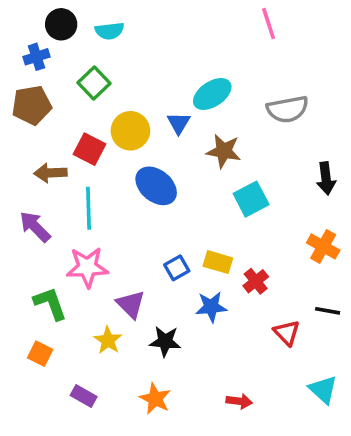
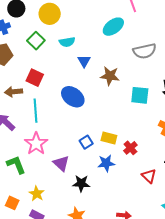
cyan semicircle: (110, 31) -> (67, 42), moved
cyan ellipse: (212, 94) -> (113, 27), moved
yellow circle: (130, 131) -> (50, 14), moved
cyan square: (251, 199) -> (140, 95), moved, turned 36
pink star: (87, 267) -> (36, 144), turned -30
yellow star: (108, 340) -> (37, 194), moved
orange square: (40, 354) -> (12, 203), moved

